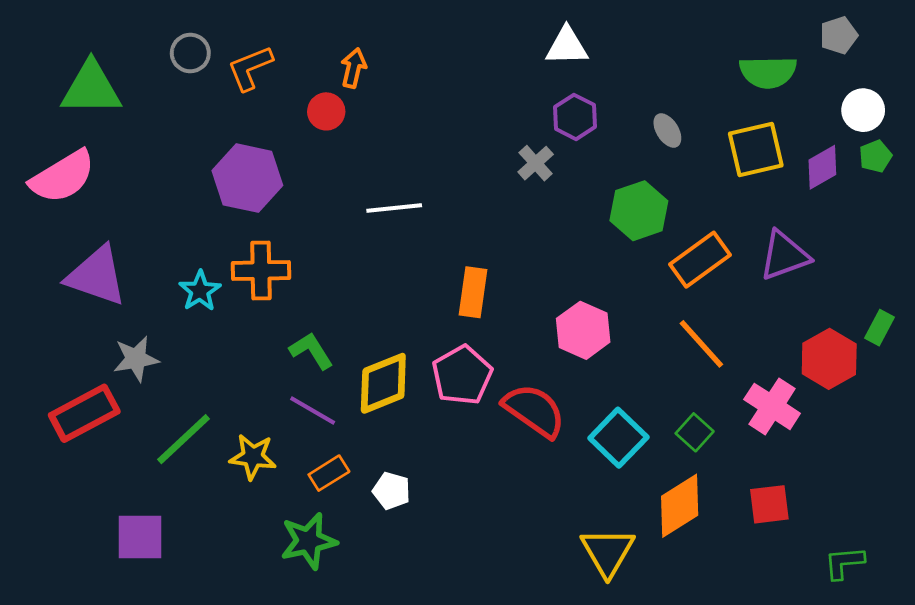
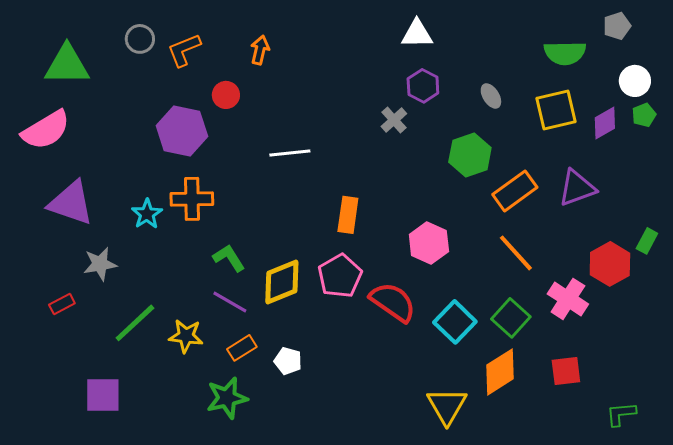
red circle: (326, 111) -> (226, 95), moved
red rectangle: (84, 413) -> (62, 304), size x0.5
green square: (695, 432) -> (511, 318), size x1.4

